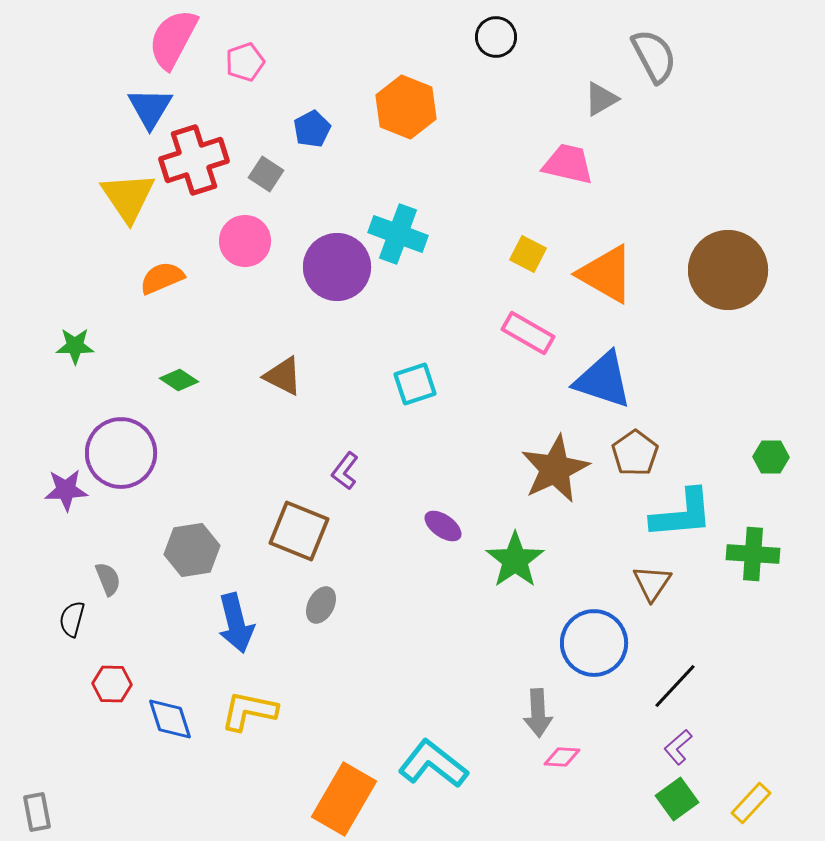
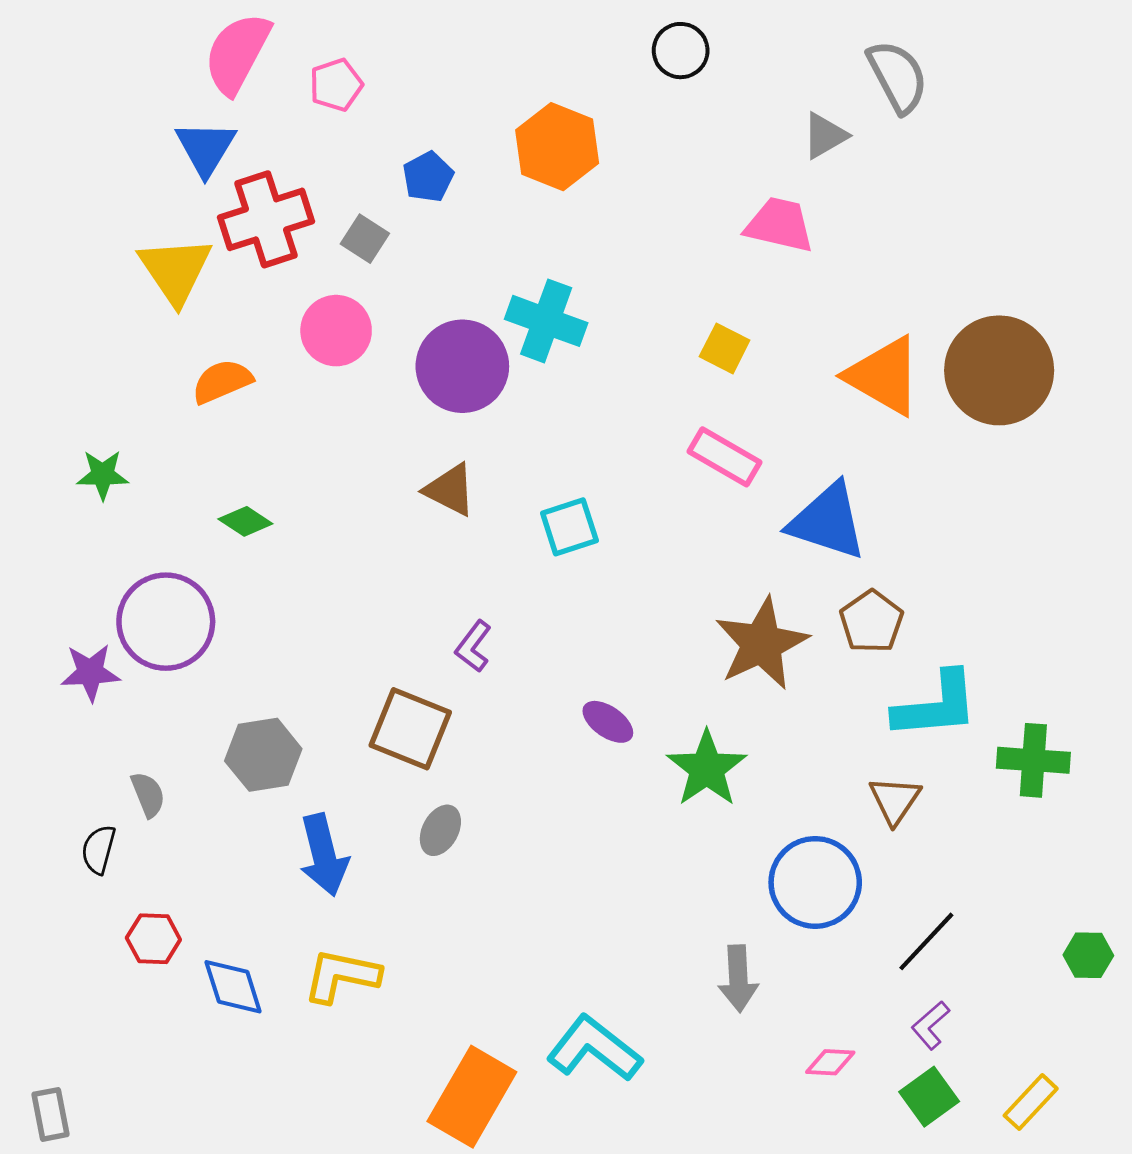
orange triangle: (606, 274) -> (884, 376), moved
brown triangle: (283, 376) -> (450, 490), moved
green hexagon: (771, 457) -> (1088, 955), moved
pink diamond: (562, 757) -> (830, 1062), moved

